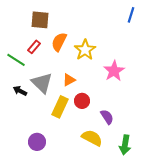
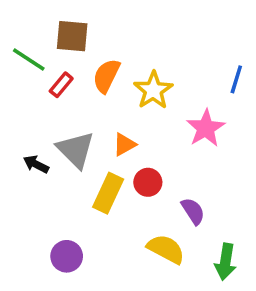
blue line: (131, 15) -> (236, 79), moved
green line: (16, 60) -> (29, 60), moved

